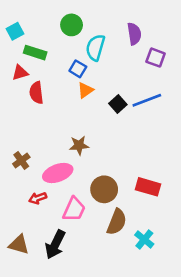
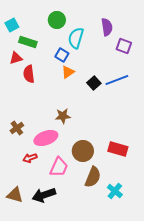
black arrow: (55, 245) -> (44, 195), turned 45

